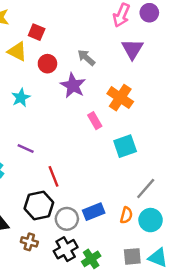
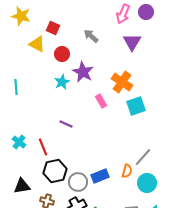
gray arrow: (86, 58) -> (91, 36), moved
cyan star: (21, 98) -> (62, 82), moved
cyan square: (125, 146) -> (136, 106), moved
purple line: (26, 149) -> (66, 124), moved
red line: (54, 176) -> (43, 147), moved
orange semicircle: (126, 215) -> (127, 171), moved

